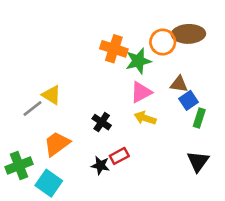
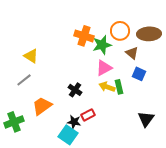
brown ellipse: (188, 34) -> (149, 34), moved
brown triangle: (179, 84) -> (132, 53), moved, turned 32
yellow triangle: (51, 95) -> (31, 56), moved
blue square: (188, 100) -> (139, 74), turned -32
green rectangle: (199, 118) -> (119, 87), moved, turned -32
cyan square: (49, 183) -> (68, 135), moved

